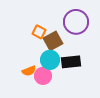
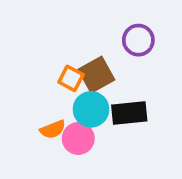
purple circle: (76, 22) -> (138, 40), size x0.7
orange square: (39, 32) -> (71, 78), moved

